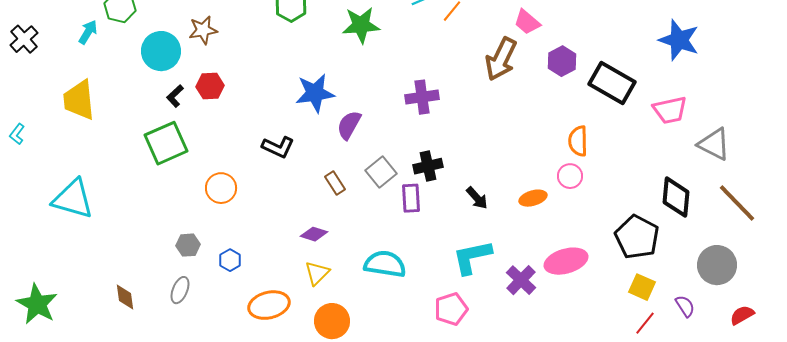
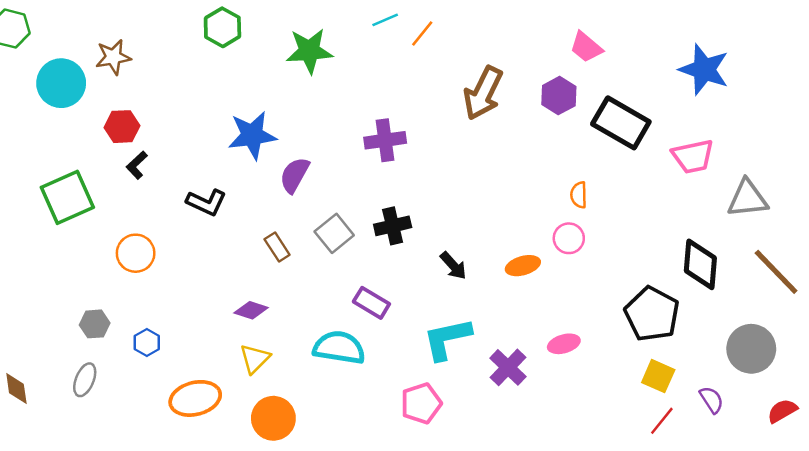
pink trapezoid: (527, 22) -> (586, 47), moved
black L-shape: (175, 96) -> (137, 165), moved
orange semicircle: (578, 141) -> (579, 195), size x0.7
gray triangle: (714, 144) -> (748, 199), turned -33
purple rectangle: (411, 198) -> (371, 303), moved, turned -56
pink ellipse: (566, 261) -> (564, 344), size x0.6

